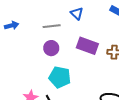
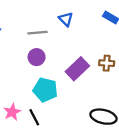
purple rectangle: (87, 46) -> (77, 69), moved, turned -65

